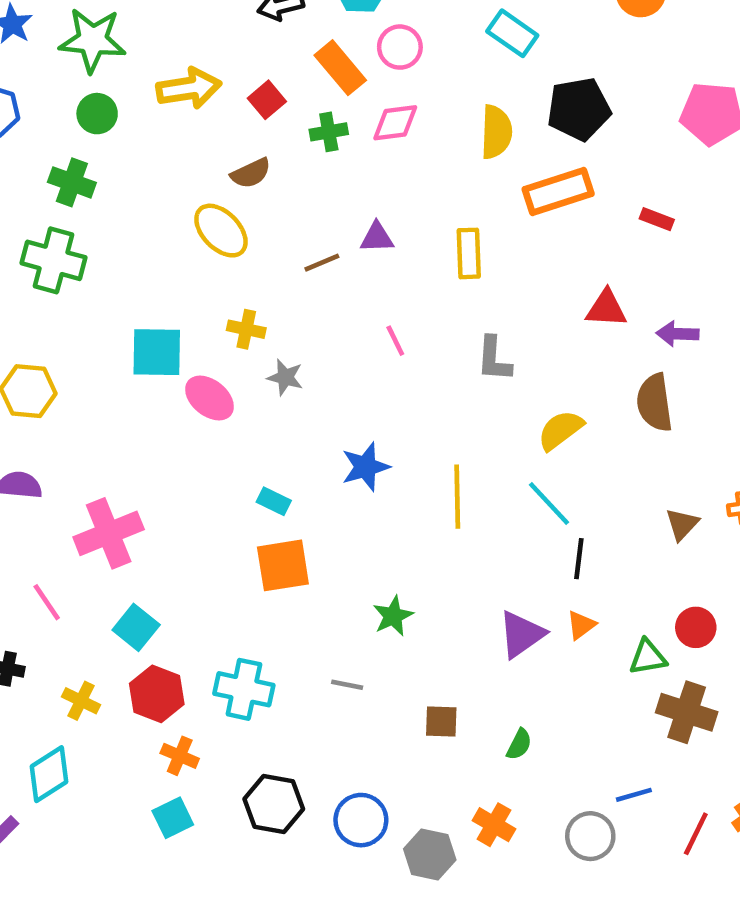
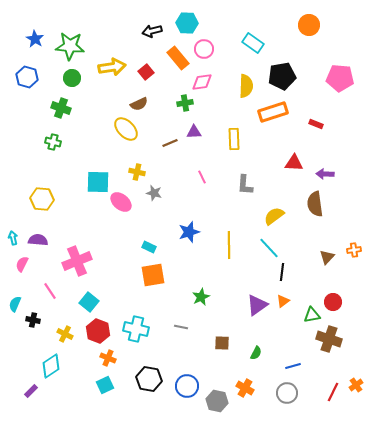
green cross: (329, 132) -> (185, 103), moved
green cross: (54, 260) -> (53, 142), size x0.6
blue line: (634, 795) -> (293, 366), moved

